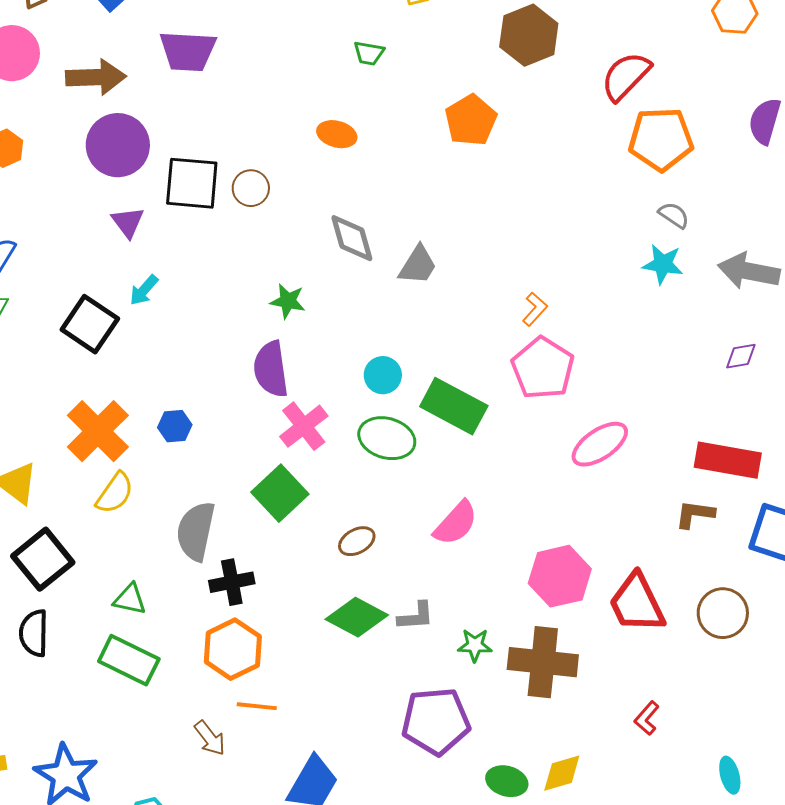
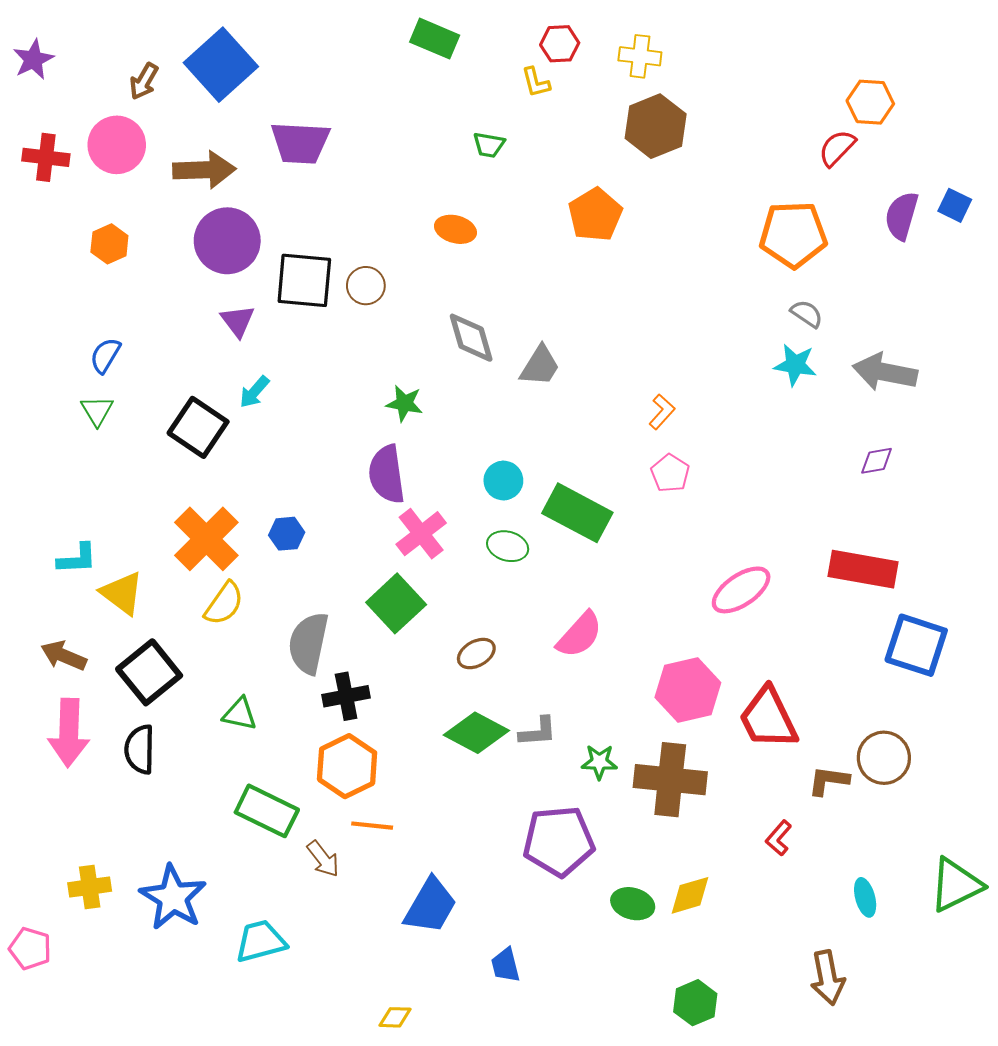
red semicircle: (626, 76) -> (837, 148), moved, size x0.7
pink pentagon: (543, 368) -> (670, 473), size x0.6
green ellipse: (387, 438) -> (508, 546), size x0.7
pink ellipse: (600, 444) -> (741, 590), moved
brown L-shape: (695, 514) -> (829, 781), moved
brown circle: (723, 613) -> (884, 758), moved
green rectangle: (129, 660) -> (267, 811), moved

